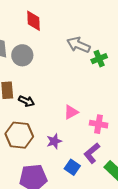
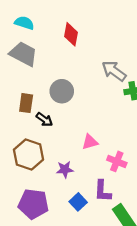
gray circle: (22, 55) -> (62, 91), moved
purple L-shape: (92, 153) -> (103, 191), turned -60

